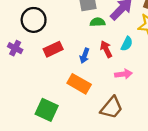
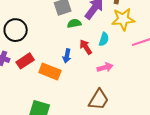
red rectangle: (53, 49) -> (25, 61), moved
orange rectangle: (79, 84) -> (50, 71), moved

